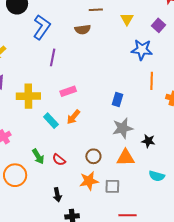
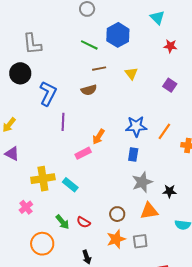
purple square: (159, 25) -> (170, 85), moved
blue star: (142, 50) -> (136, 126), moved
orange line: (152, 81) -> (164, 131), turned 42
yellow cross: (28, 96) -> (43, 179), moved
orange arrow: (73, 117) -> (99, 137), moved

